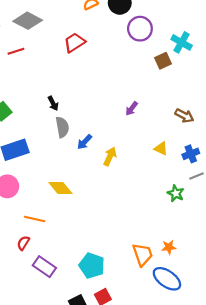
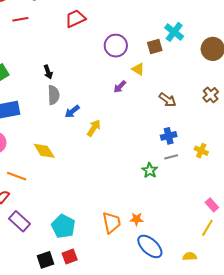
purple circle: (140, 29) -> (116, 46), moved
yellow triangle: (161, 149) -> (138, 69), moved
blue ellipse: (167, 279) -> (150, 246), moved

